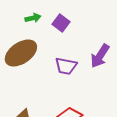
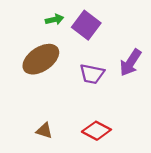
purple square: (61, 23) -> (86, 25), size x1.4

